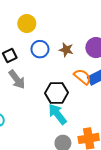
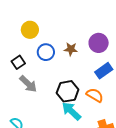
orange semicircle: (82, 77) -> (95, 95), moved

